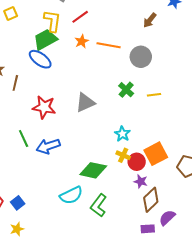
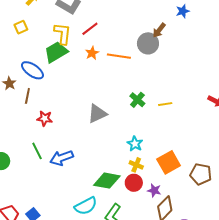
gray circle: (141, 57) -> (148, 43), moved
blue ellipse: (40, 59) -> (32, 70), moved
red star: (44, 107) -> (45, 118), moved, size x0.7
red circle: (137, 162) -> (134, 183), moved

